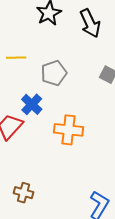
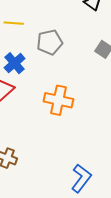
blue cross: (32, 104) -> (15, 63), moved

